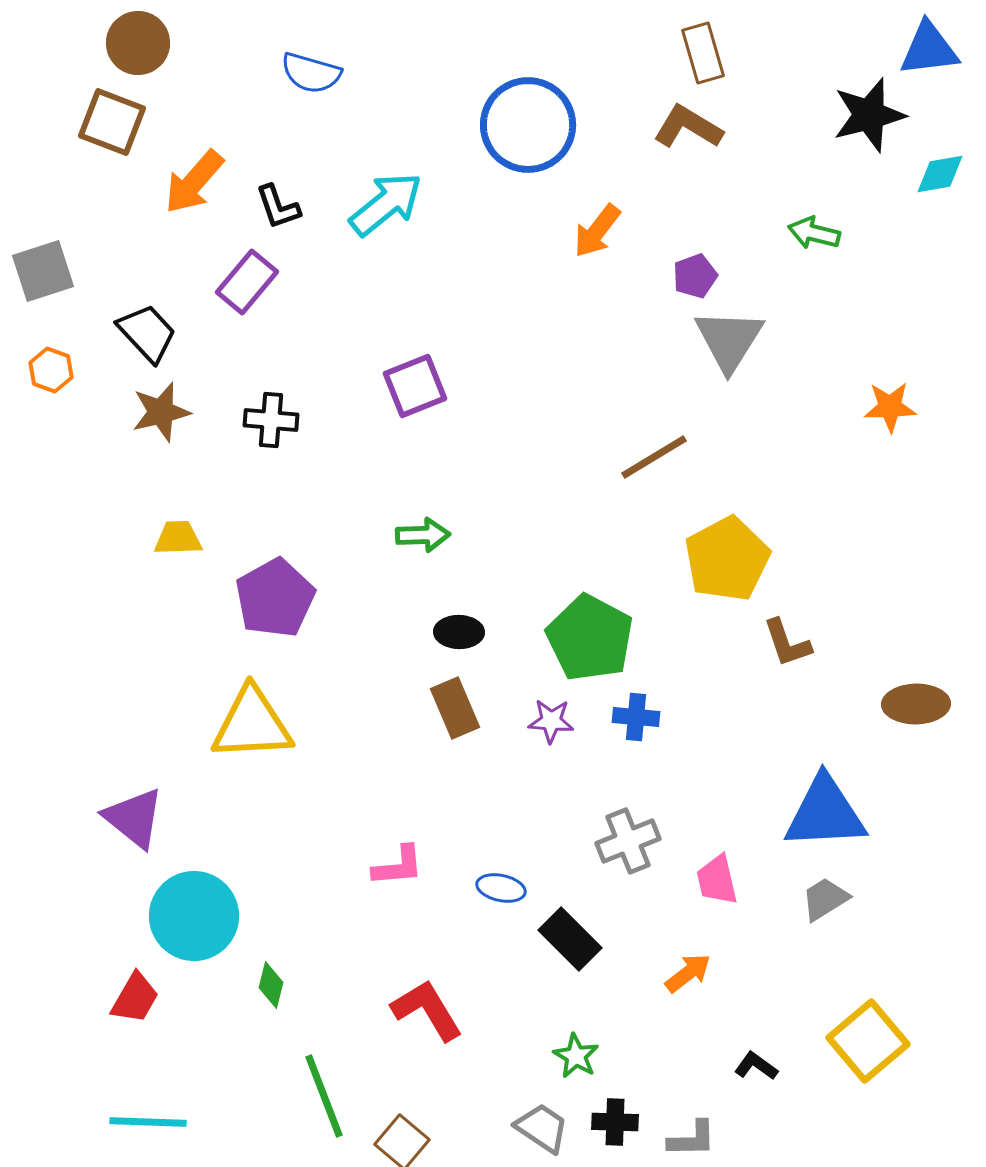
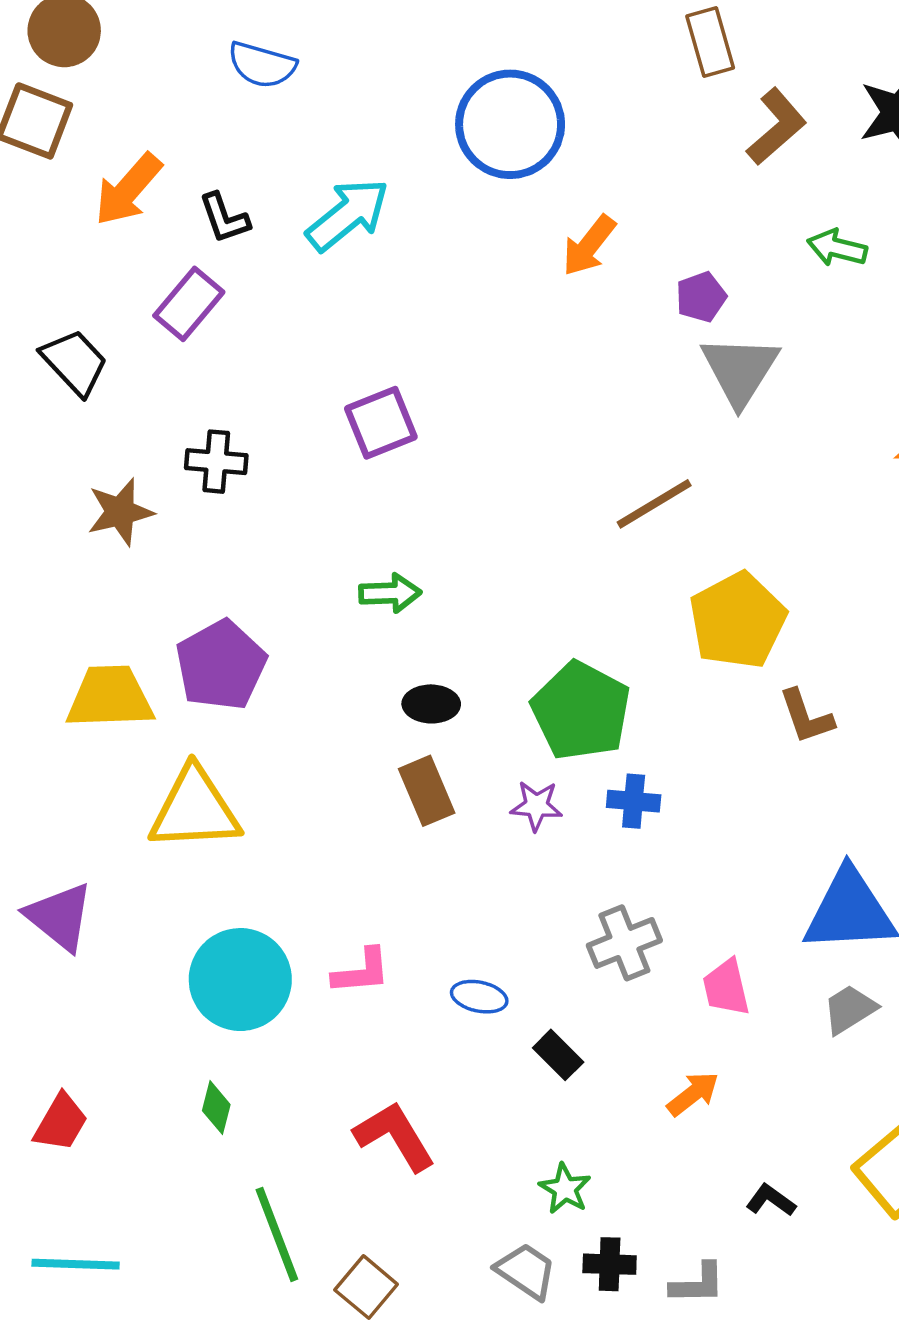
brown L-shape: (688, 127) -> (776, 127), moved, turned 108
brown star: (161, 412) -> (120, 512), moved
yellow trapezoid: (178, 538) -> (110, 697), moved, size x1.6
cyan circle: (194, 916) -> (240, 980), moved
black rectangle: (570, 939) -> (558, 1055), size x0.7

